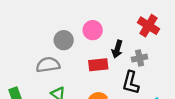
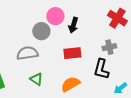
pink circle: (93, 30) -> (55, 16), moved
black arrow: (117, 49) -> (73, 25), moved

